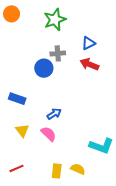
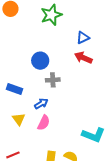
gray cross: (58, 53) -> (53, 80), moved
blue arrow: (54, 114) -> (41, 104), moved
pink semicircle: (49, 134) -> (44, 123), turned 70

